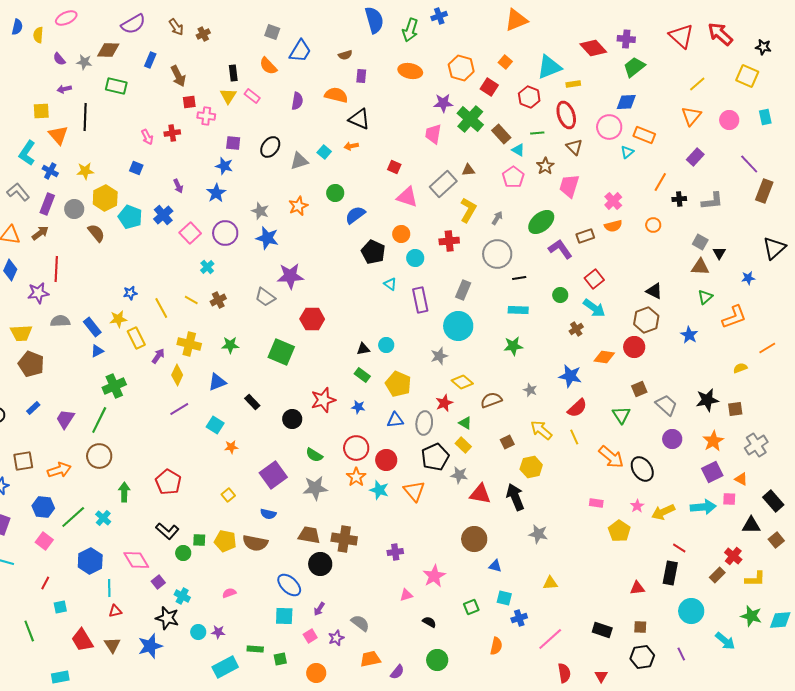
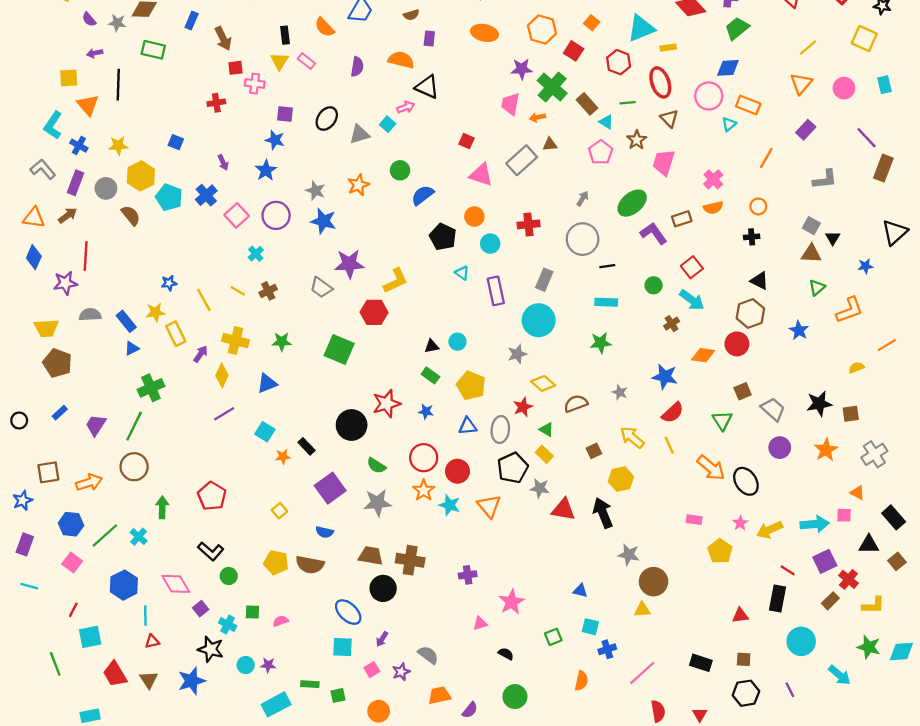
pink arrow: (147, 137) -> (406, 107), moved, turned -84
orange arrow: (351, 146) -> (537, 117), moved
black cross: (679, 199) -> (752, 237), moved
yellow L-shape: (468, 210) -> (396, 281), moved, turned 35
black rectangle: (252, 402) -> (306, 446), moved
black circle: (292, 419) -> (352, 425), size x1.4
purple square: (712, 472) -> (825, 561), moved
brown circle: (474, 539) -> (654, 582), moved
green square: (199, 540) -> (252, 612), moved
cyan square: (60, 607) -> (90, 637), size x1.5

